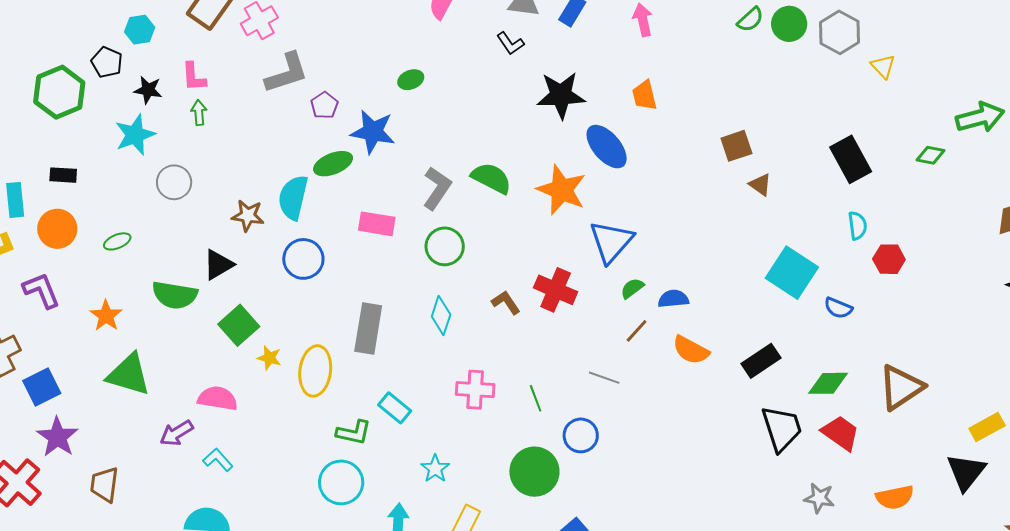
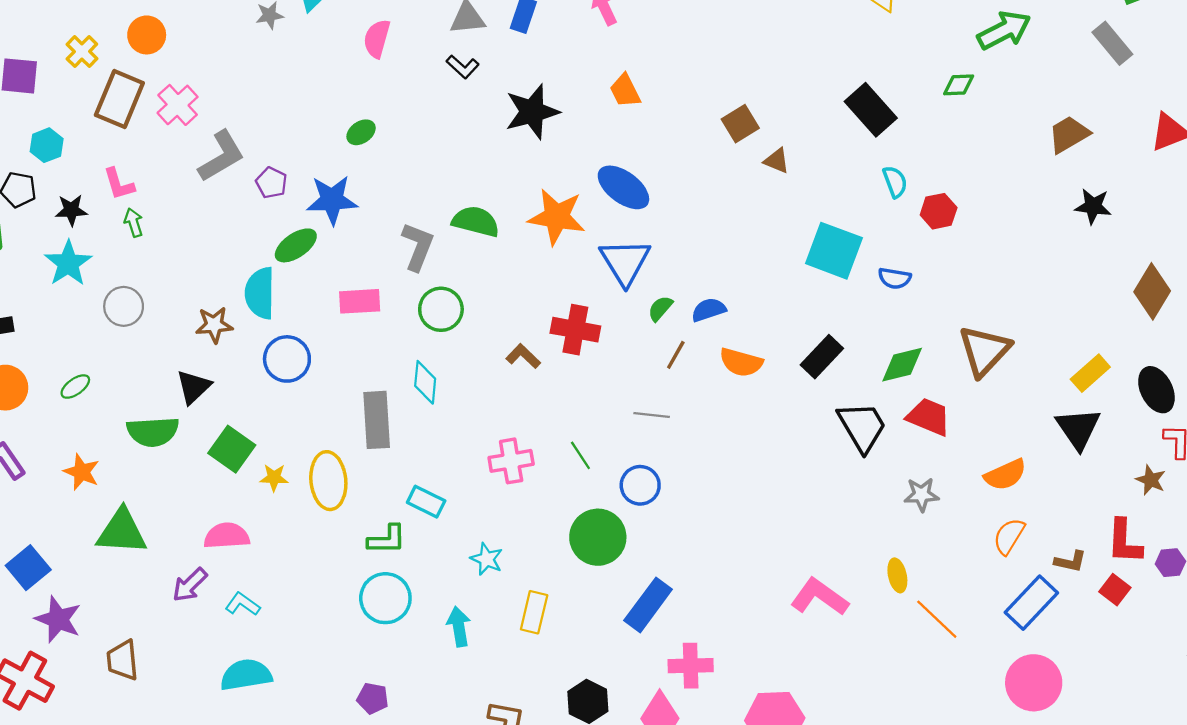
blue ellipse: (607, 147) -> (623, 187), moved
cyan diamond: (441, 315) -> (425, 382), moved

